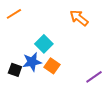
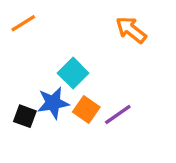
purple line: (94, 77) -> (118, 114), moved

